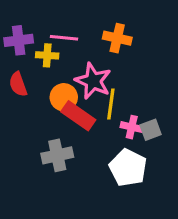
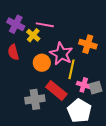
orange cross: (117, 38) -> (88, 44), moved
purple cross: (19, 40) -> (16, 24), turned 30
yellow cross: (47, 55) -> (33, 35), turned 32
red rectangle: (78, 116) -> (56, 91), moved

